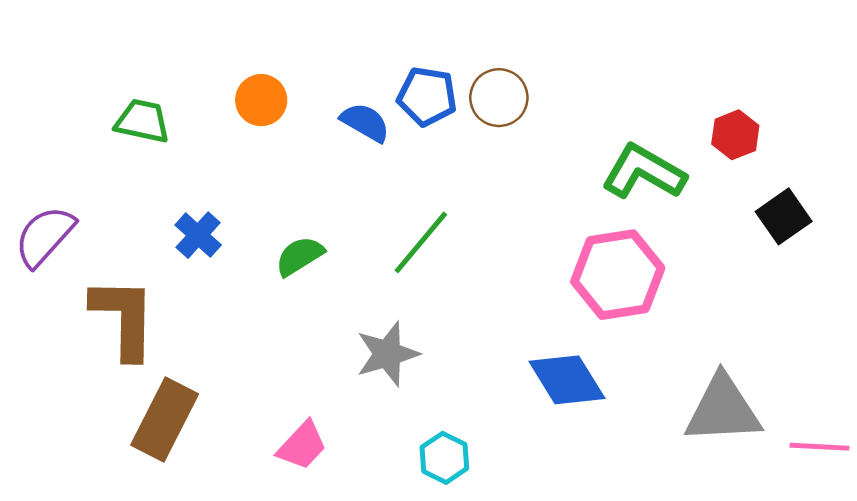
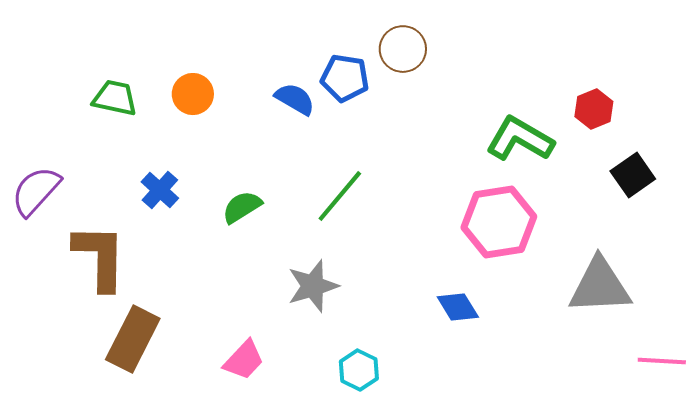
brown circle: (499, 98) -> (403, 49), moved
orange circle: (261, 100) -> (193, 94), moved
blue diamond: (567, 380) -> (458, 307), size x0.7
gray triangle: (723, 410) -> (600, 286), moved

